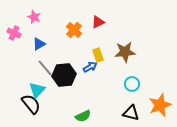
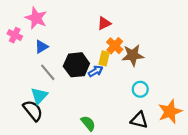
pink star: (34, 17) -> (36, 18), size x1.5
orange cross: (74, 30) -> (115, 46), moved
yellow rectangle: (98, 55) -> (104, 58), turned 32
black hexagon: (64, 75) -> (76, 65), moved
green semicircle: (83, 116) -> (88, 123), turned -105

